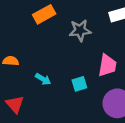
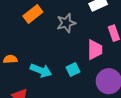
cyan arrow: (43, 79) -> (41, 70), size x1.5

